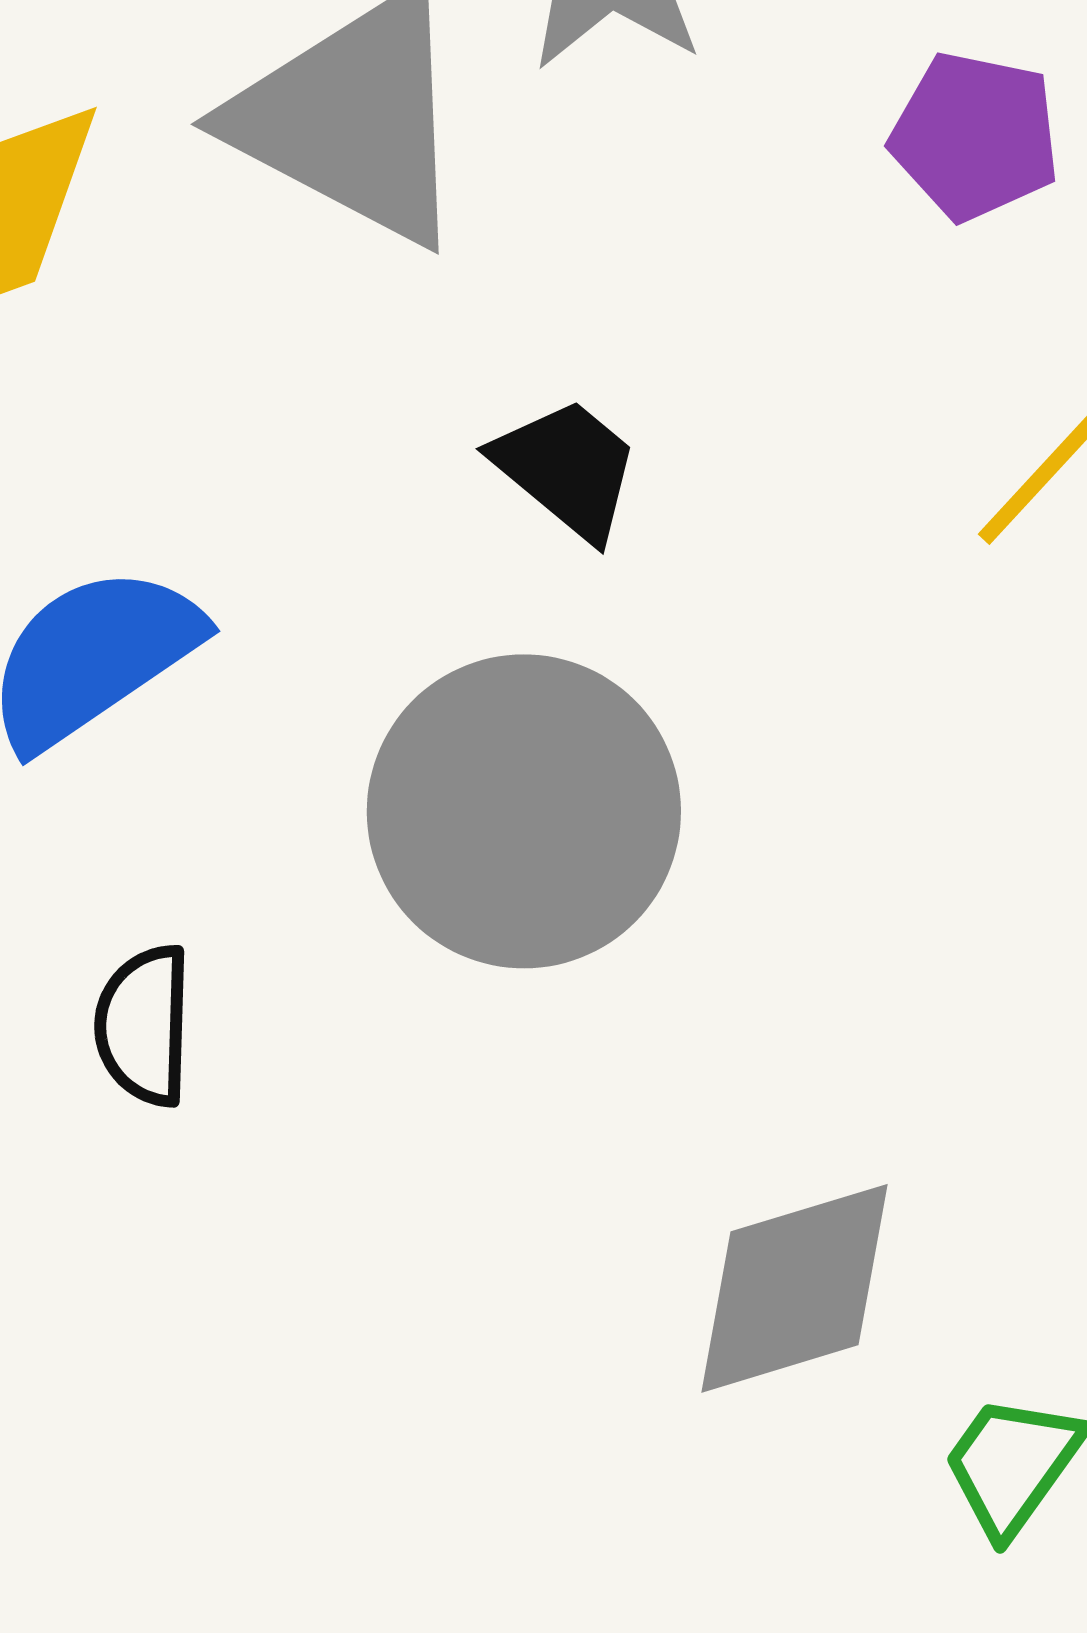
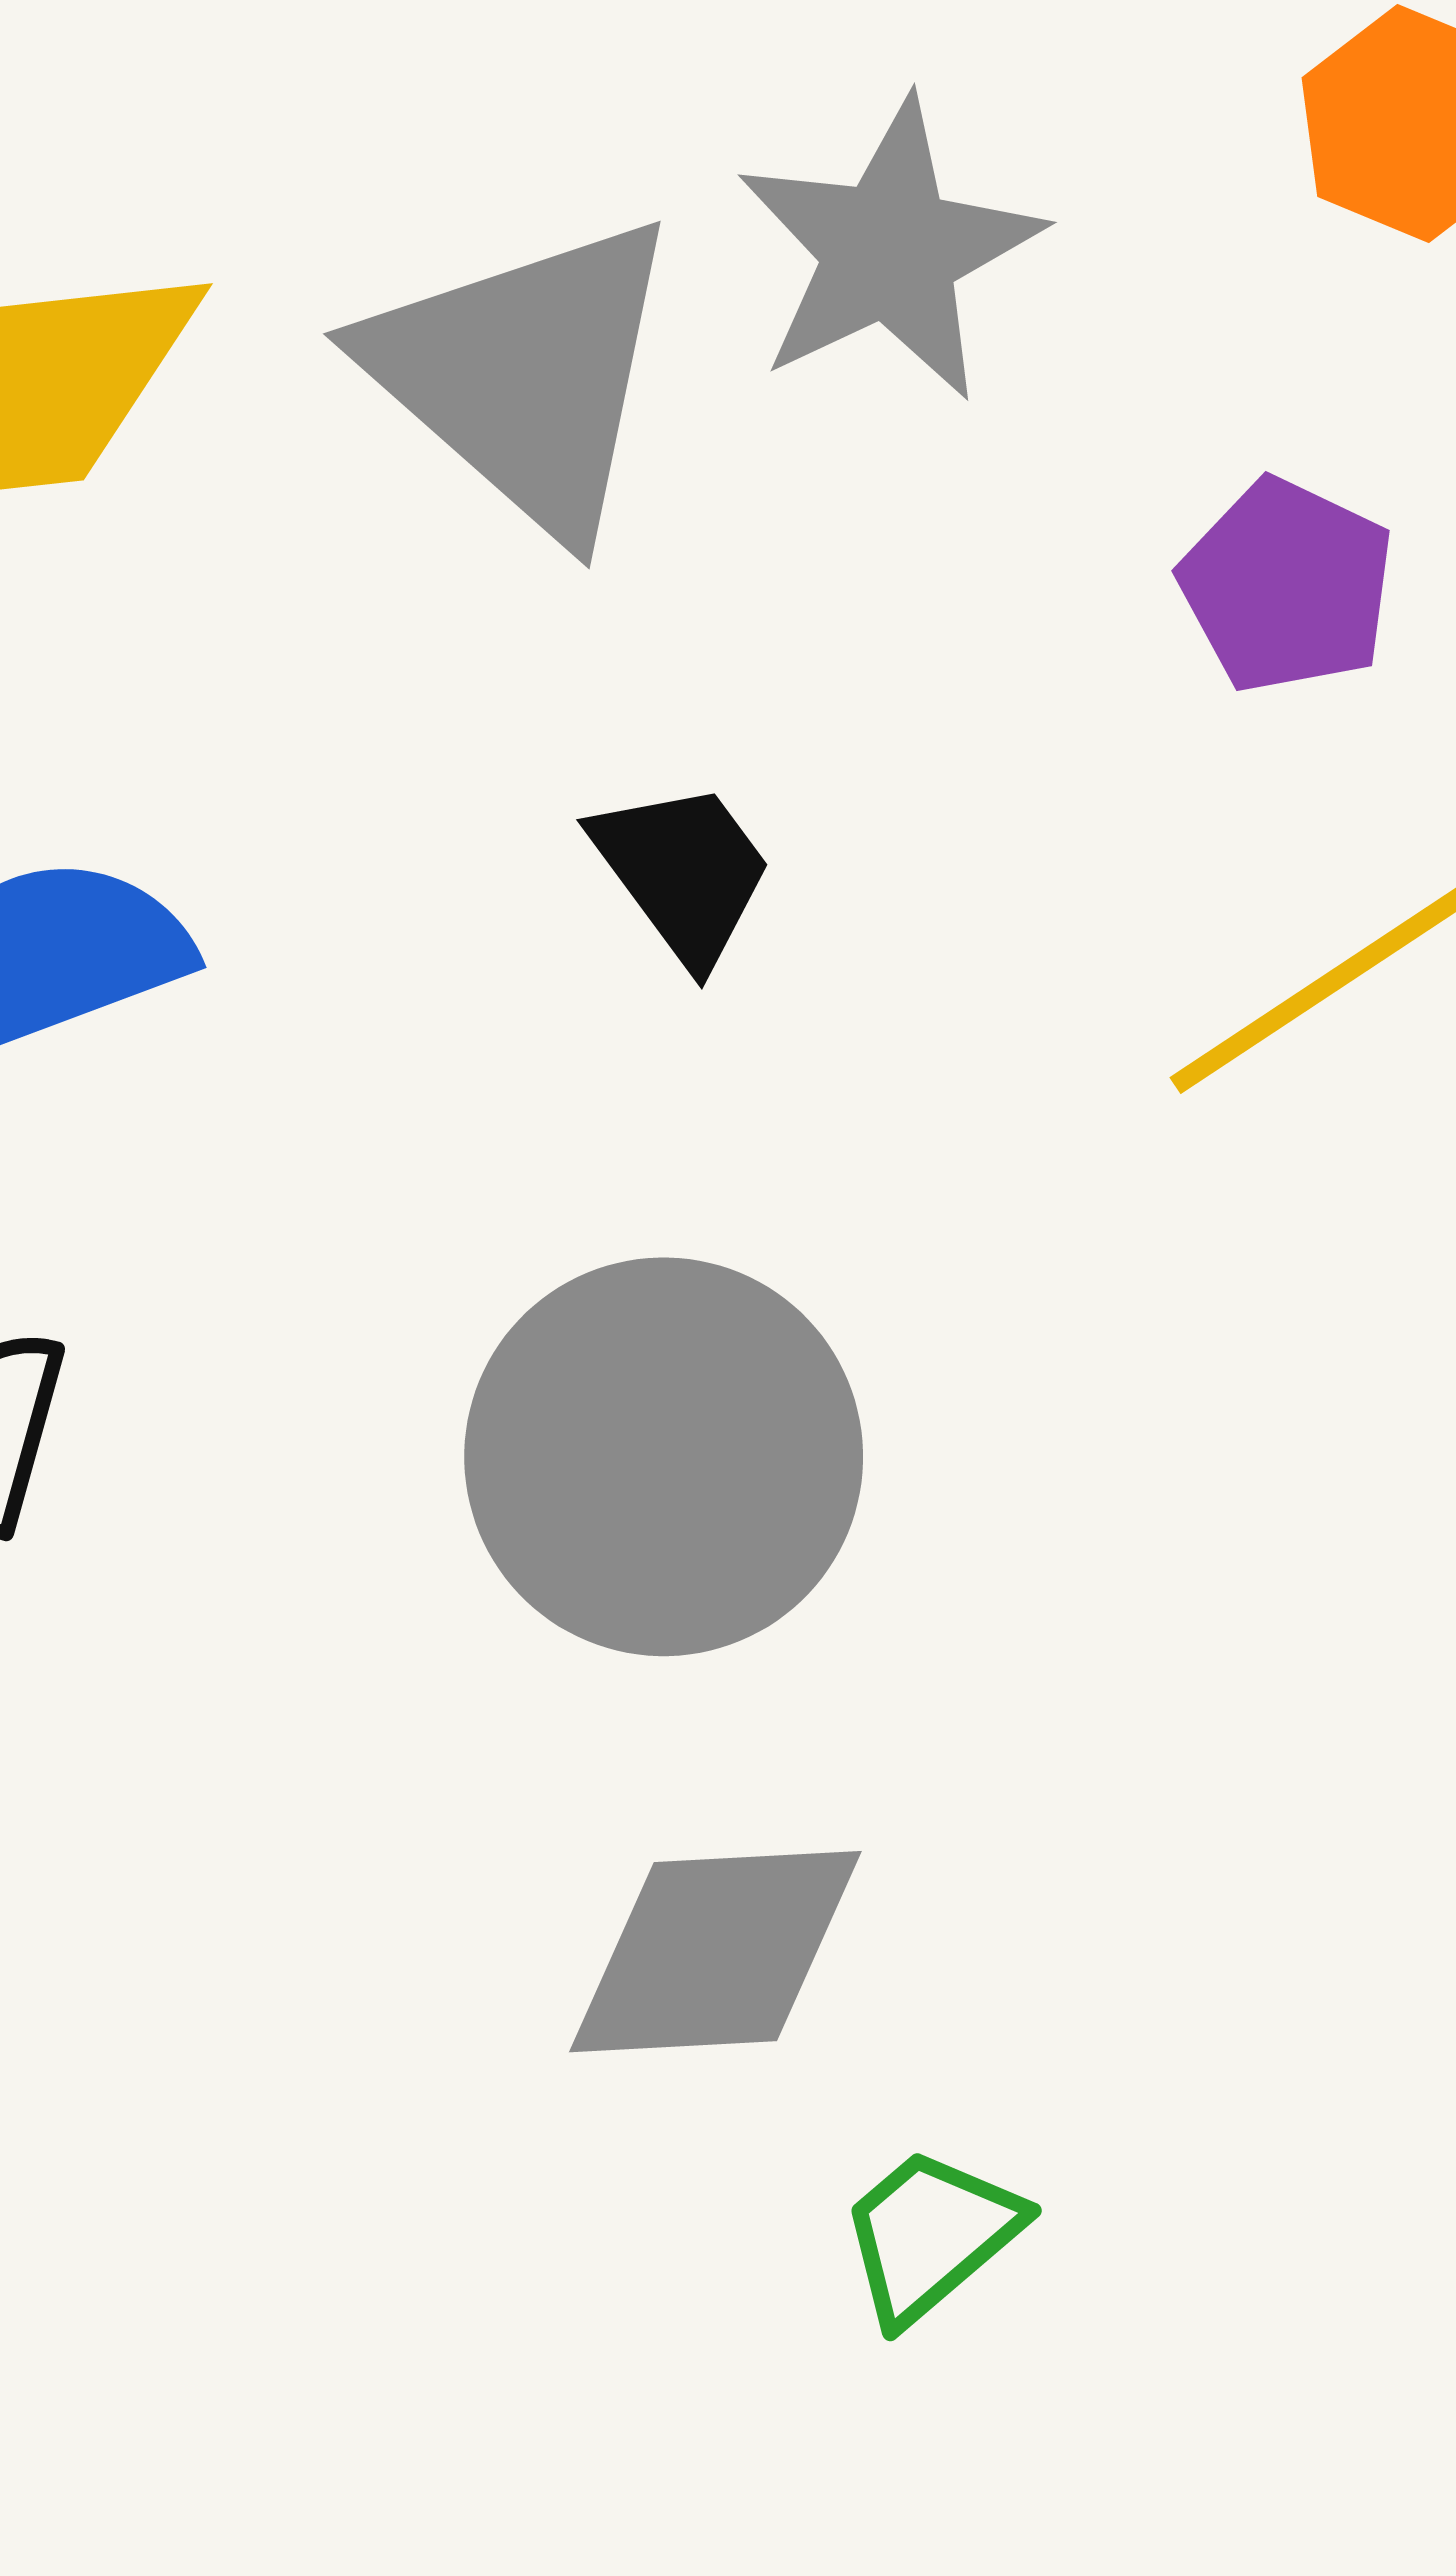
gray circle: (524, 811) -> (664, 1457), moved

